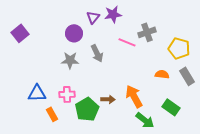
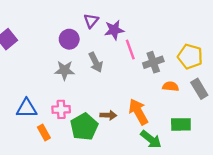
purple star: (113, 14) -> (114, 30), moved
gray cross: (147, 32) -> (153, 62), moved
pink line: (127, 42) -> (130, 50), turned 48
green rectangle: (171, 107) -> (181, 124), turned -36

